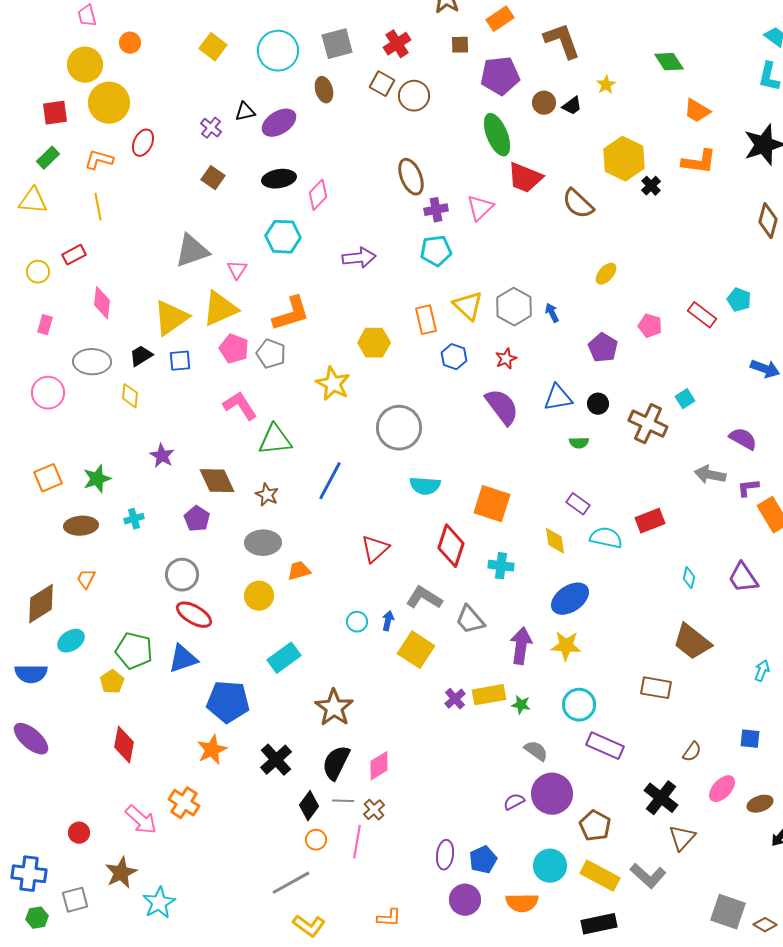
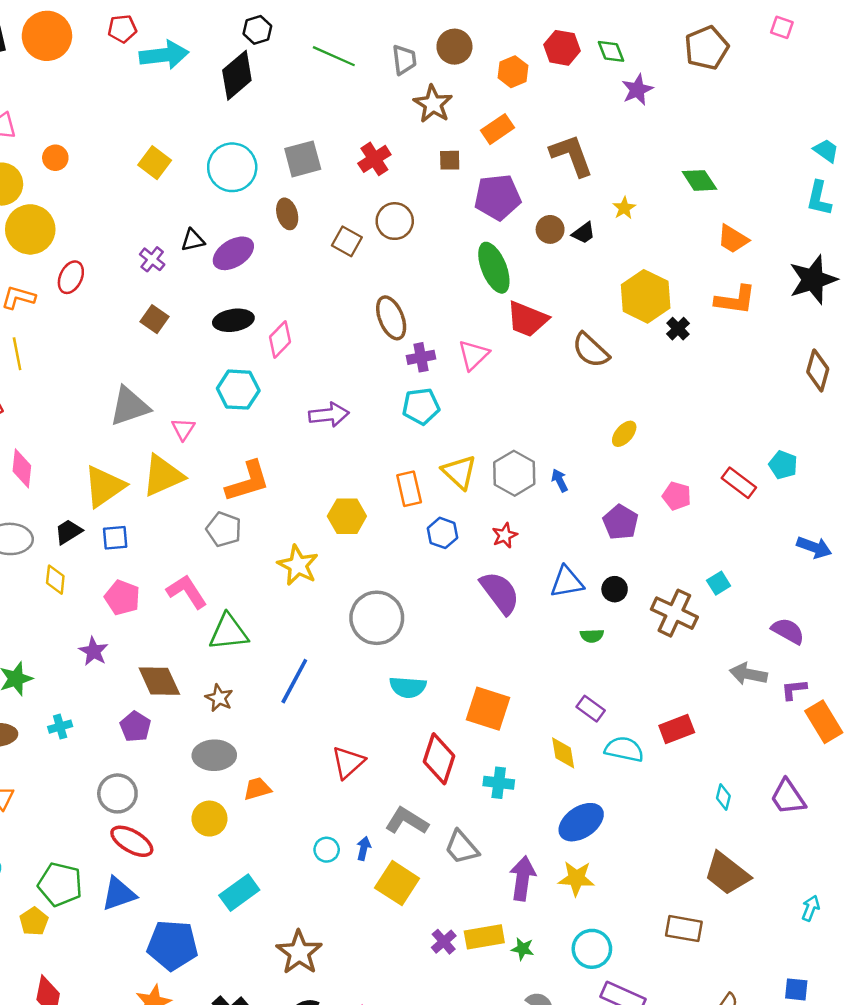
brown square: (382, 84) -> (347, 241), moved
pink pentagon: (234, 349) -> (122, 598), moved

